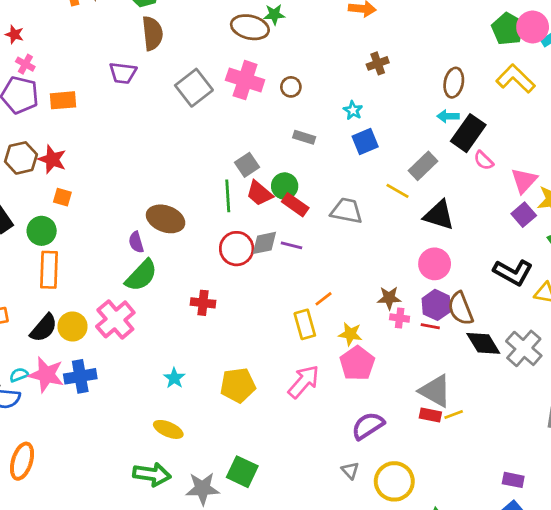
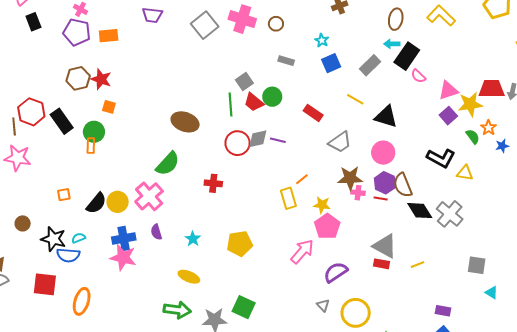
gray rectangle: (423, 166) -> (370, 65), moved
pink triangle: (524, 181) -> (448, 90), turned 30
red rectangle: (295, 205) -> (313, 113), moved
gray trapezoid: (347, 211) -> (340, 142), moved, turned 135
purple semicircle: (136, 242) -> (156, 232), moved
orange rectangle: (49, 270) -> (91, 146), moved, size x0.6
brown star: (389, 298) -> (350, 178), size x1.4
pink star: (46, 375) -> (123, 257), moved
pink arrow: (304, 382) -> (302, 252), moved
yellow line: (454, 414) -> (418, 265), moved

